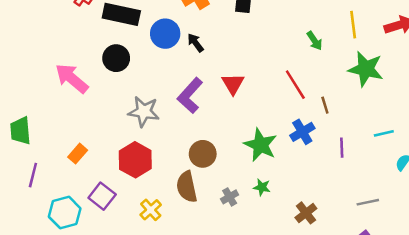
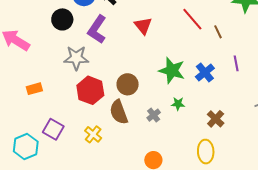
black circle: (116, 58) -> (62, 19), moved
purple L-shape: (190, 95) -> (97, 29), moved
blue cross: (302, 132) -> (205, 72), moved
orange rectangle: (78, 154) -> (34, 89), moved, turned 42
red hexagon: (135, 160) -> (90, 90), moved

